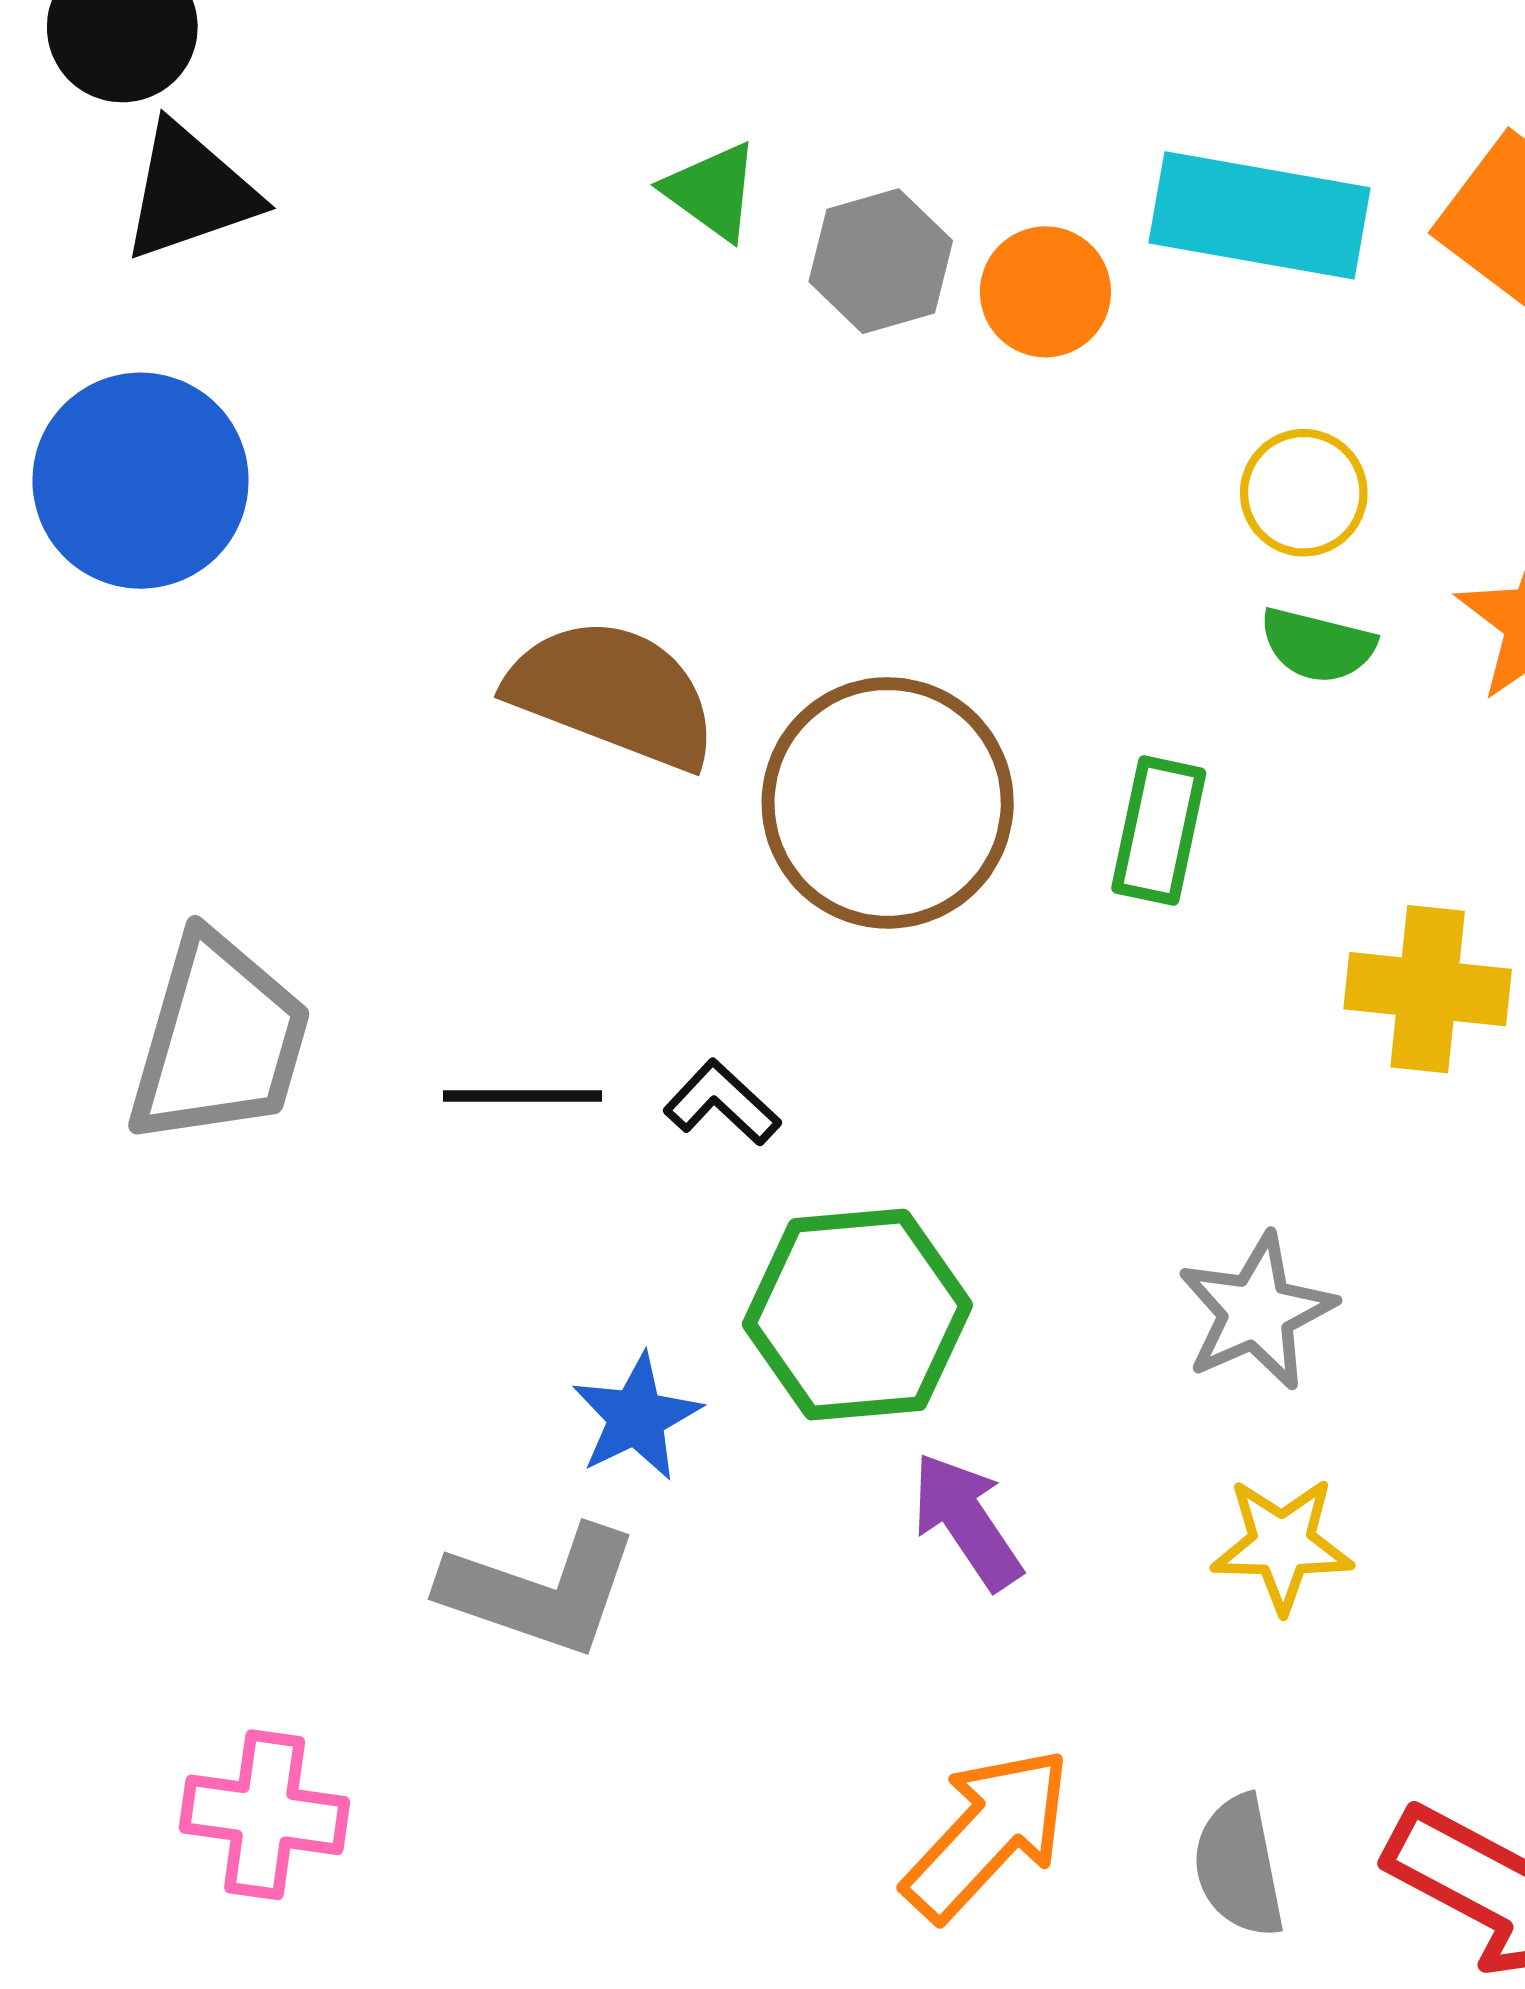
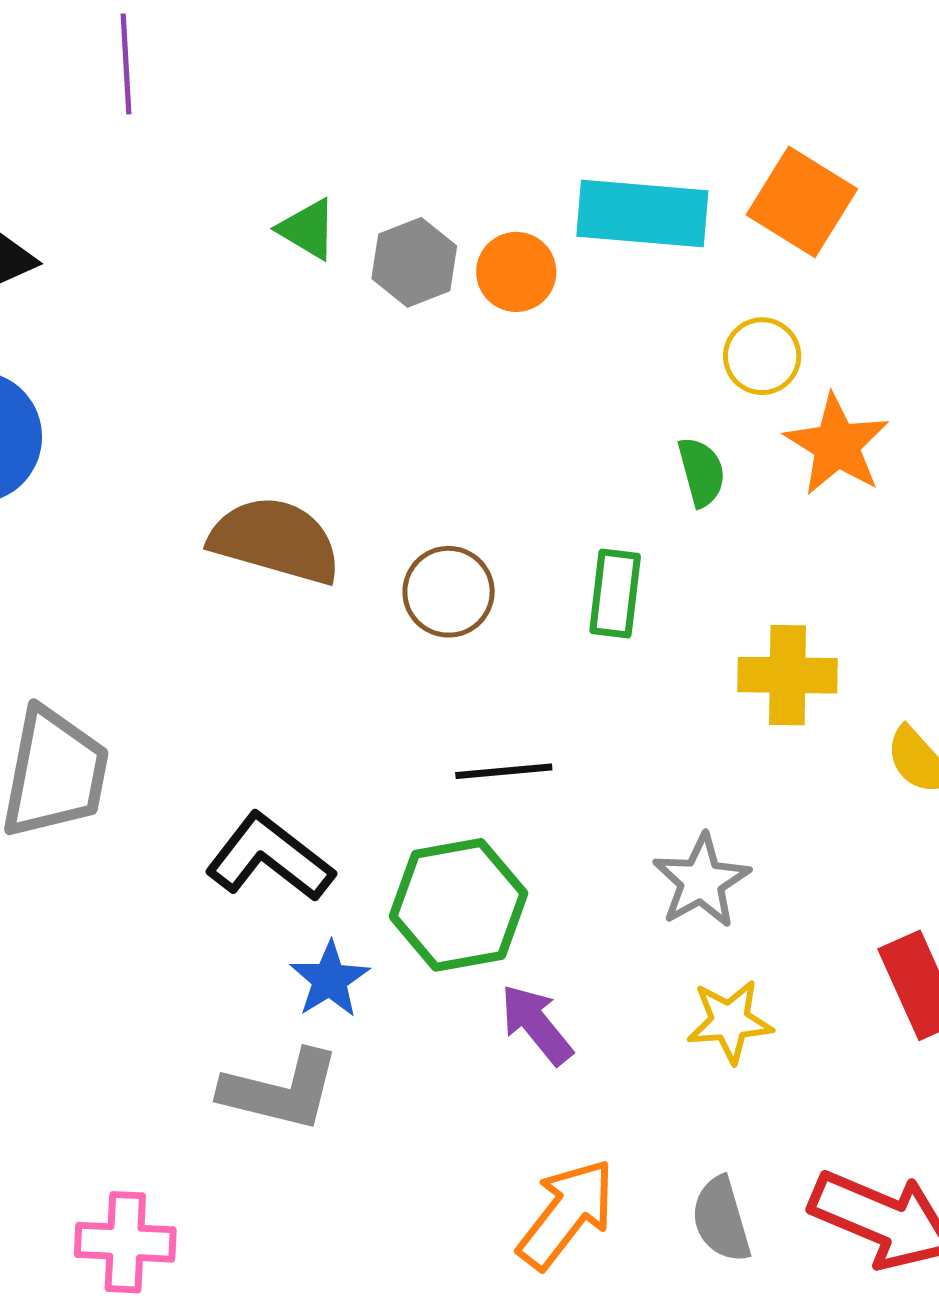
yellow circle: (1304, 493) -> (762, 356), moved
green semicircle: (1317, 645) -> (701, 472), turned -114
brown circle: (888, 803) -> (449, 592), size x0.6
black line: (523, 1096) -> (504, 771), moved
black L-shape: (722, 1103) -> (269, 858), moved, size x1.8

